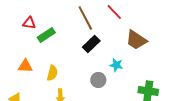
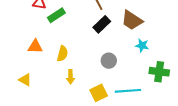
brown trapezoid: (136, 40) -> (132, 20), moved
cyan star: (116, 65) -> (142, 46), moved

